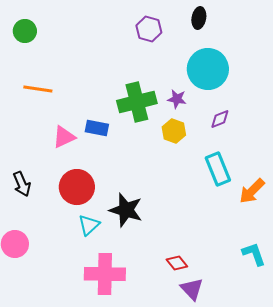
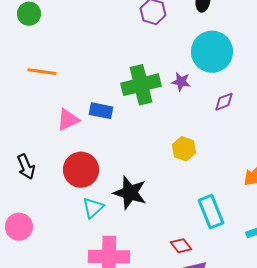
yellow hexagon: (174, 131) -> (184, 149), moved
cyan rectangle: (218, 169) -> (211, 212), moved

